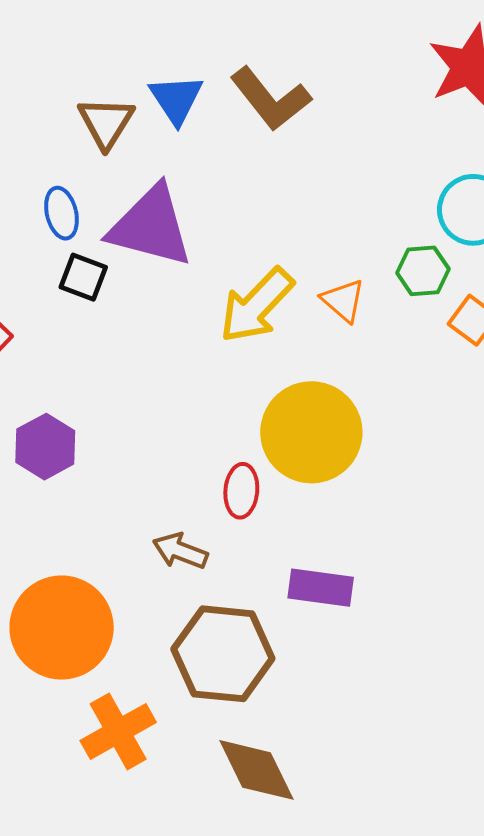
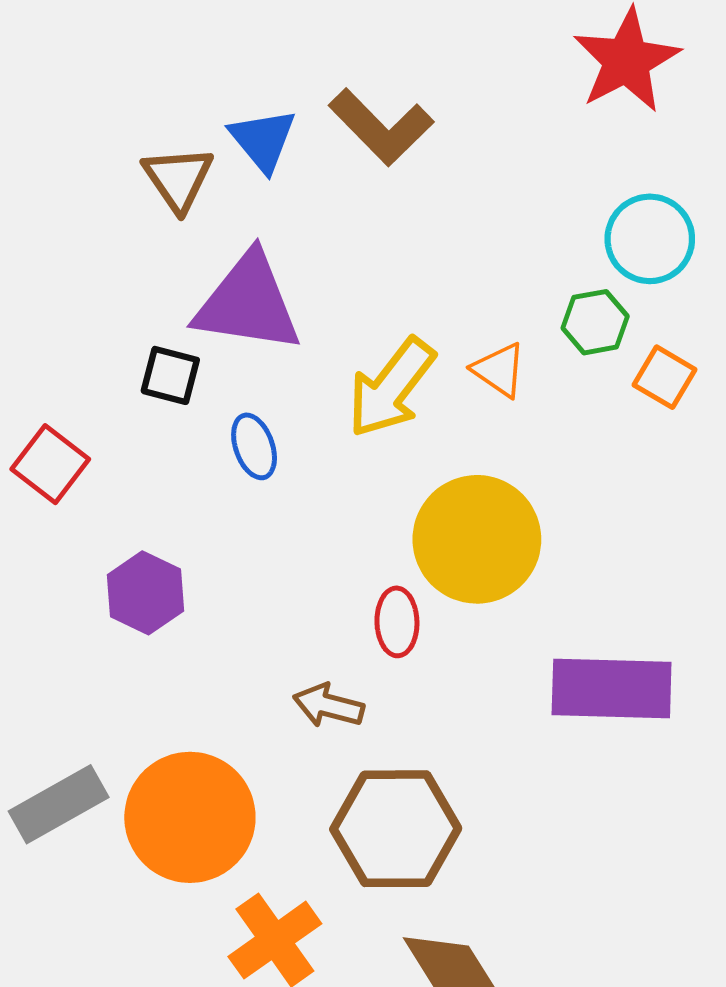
blue ellipse: (61, 213) -> (254, 446), moved
purple rectangle: (321, 588) -> (612, 689), moved, size x1.5

